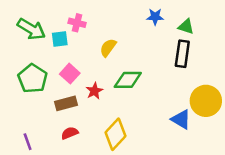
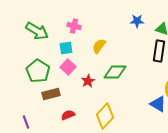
cyan square: (60, 39) -> (66, 48), moved
brown rectangle: (66, 103) -> (51, 94), moved
purple line: (28, 142) -> (26, 122), moved

